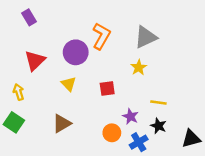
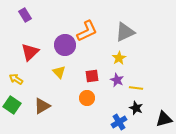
orange L-shape: (101, 36) -> (87, 31), turned 35
yellow arrow: (19, 92) -> (16, 79), turned -40
purple star: (130, 116) -> (117, 80), moved
brown triangle: (62, 123) -> (42, 106), moved
orange circle: (112, 133) -> (87, 98), moved

